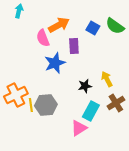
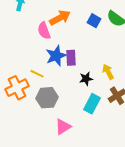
purple rectangle: (74, 46) -> (71, 58), moved
yellow line: (31, 105) -> (37, 74), moved, turned -56
pink triangle: (79, 128) -> (63, 127), moved

